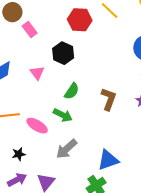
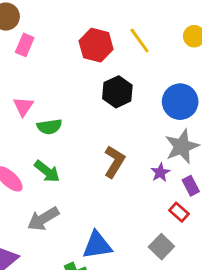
pink rectangle: (30, 29) -> (25, 45), turned 49
black hexagon: (63, 53) -> (117, 92), moved
green semicircle: (72, 91) -> (49, 127), moved, turned 36

